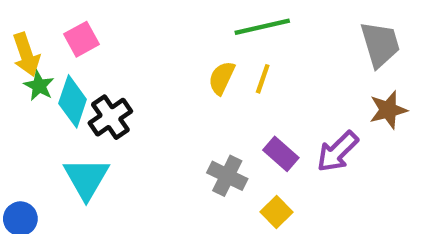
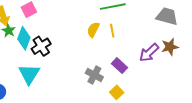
gray trapezoid: (380, 44) -> (167, 16), turned -60
yellow line: (263, 79) -> (112, 31), turned -32
purple arrow: (337, 152) -> (149, 53), moved

